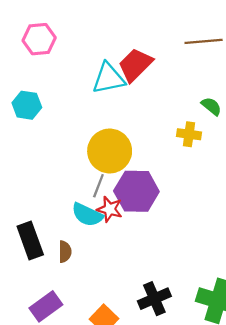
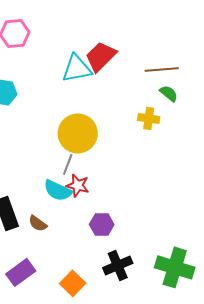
brown line: (204, 41) -> (162, 69), moved
purple hexagon: (136, 191) -> (102, 224), moved, size x0.6
brown semicircle: (65, 252) -> (38, 223), turned 126

